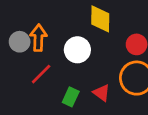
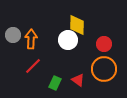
gray circle: (20, 42) -> (13, 35), moved
white circle: (77, 50) -> (68, 40), moved

